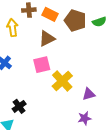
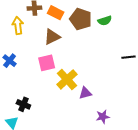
purple triangle: (89, 94) -> (85, 93), moved
black cross: (19, 106) -> (23, 104), turned -32
purple star: (85, 118) -> (103, 117), moved

